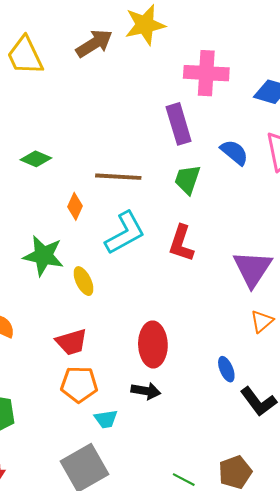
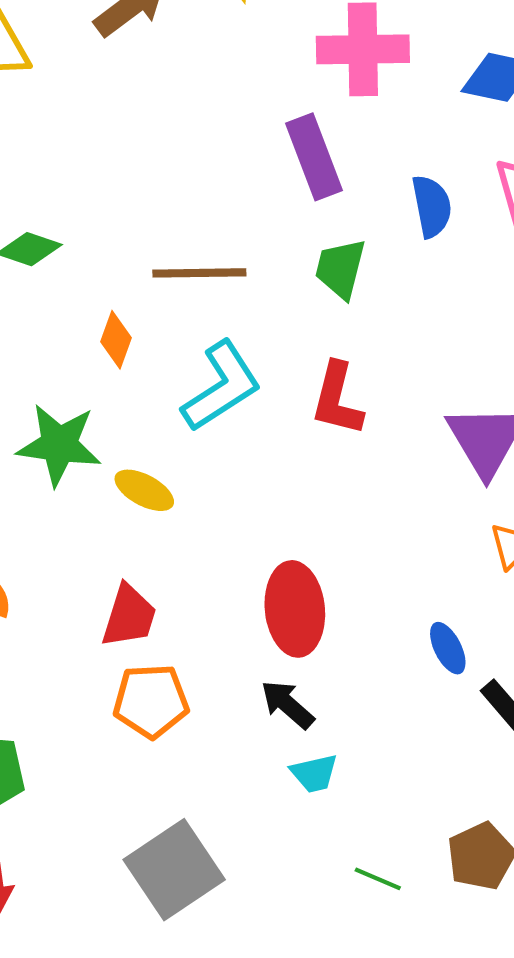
blue semicircle: (234, 152) -> (432, 206), turned 44
yellow ellipse: (84, 281) -> (144, 490), turned -32
red trapezoid: (72, 342) -> (129, 616), turned -52
black arrow: (146, 391) -> (287, 704), turned -144
cyan trapezoid: (106, 419) -> (314, 773), moved

